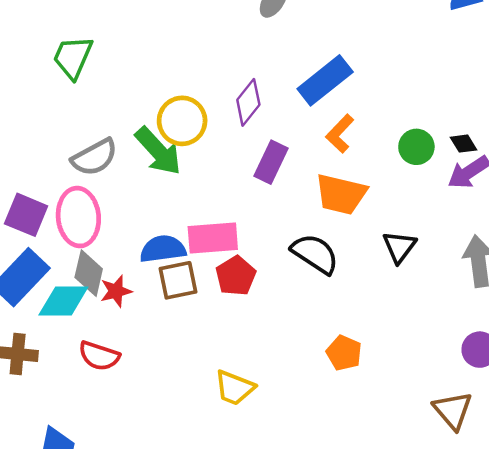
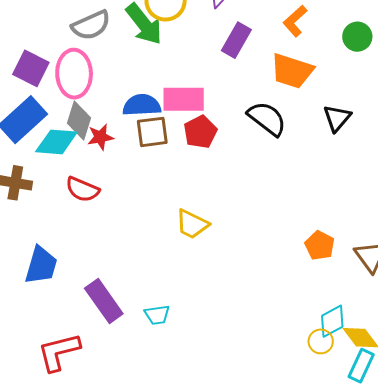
orange pentagon: (344, 353) -> (320, 245), moved

